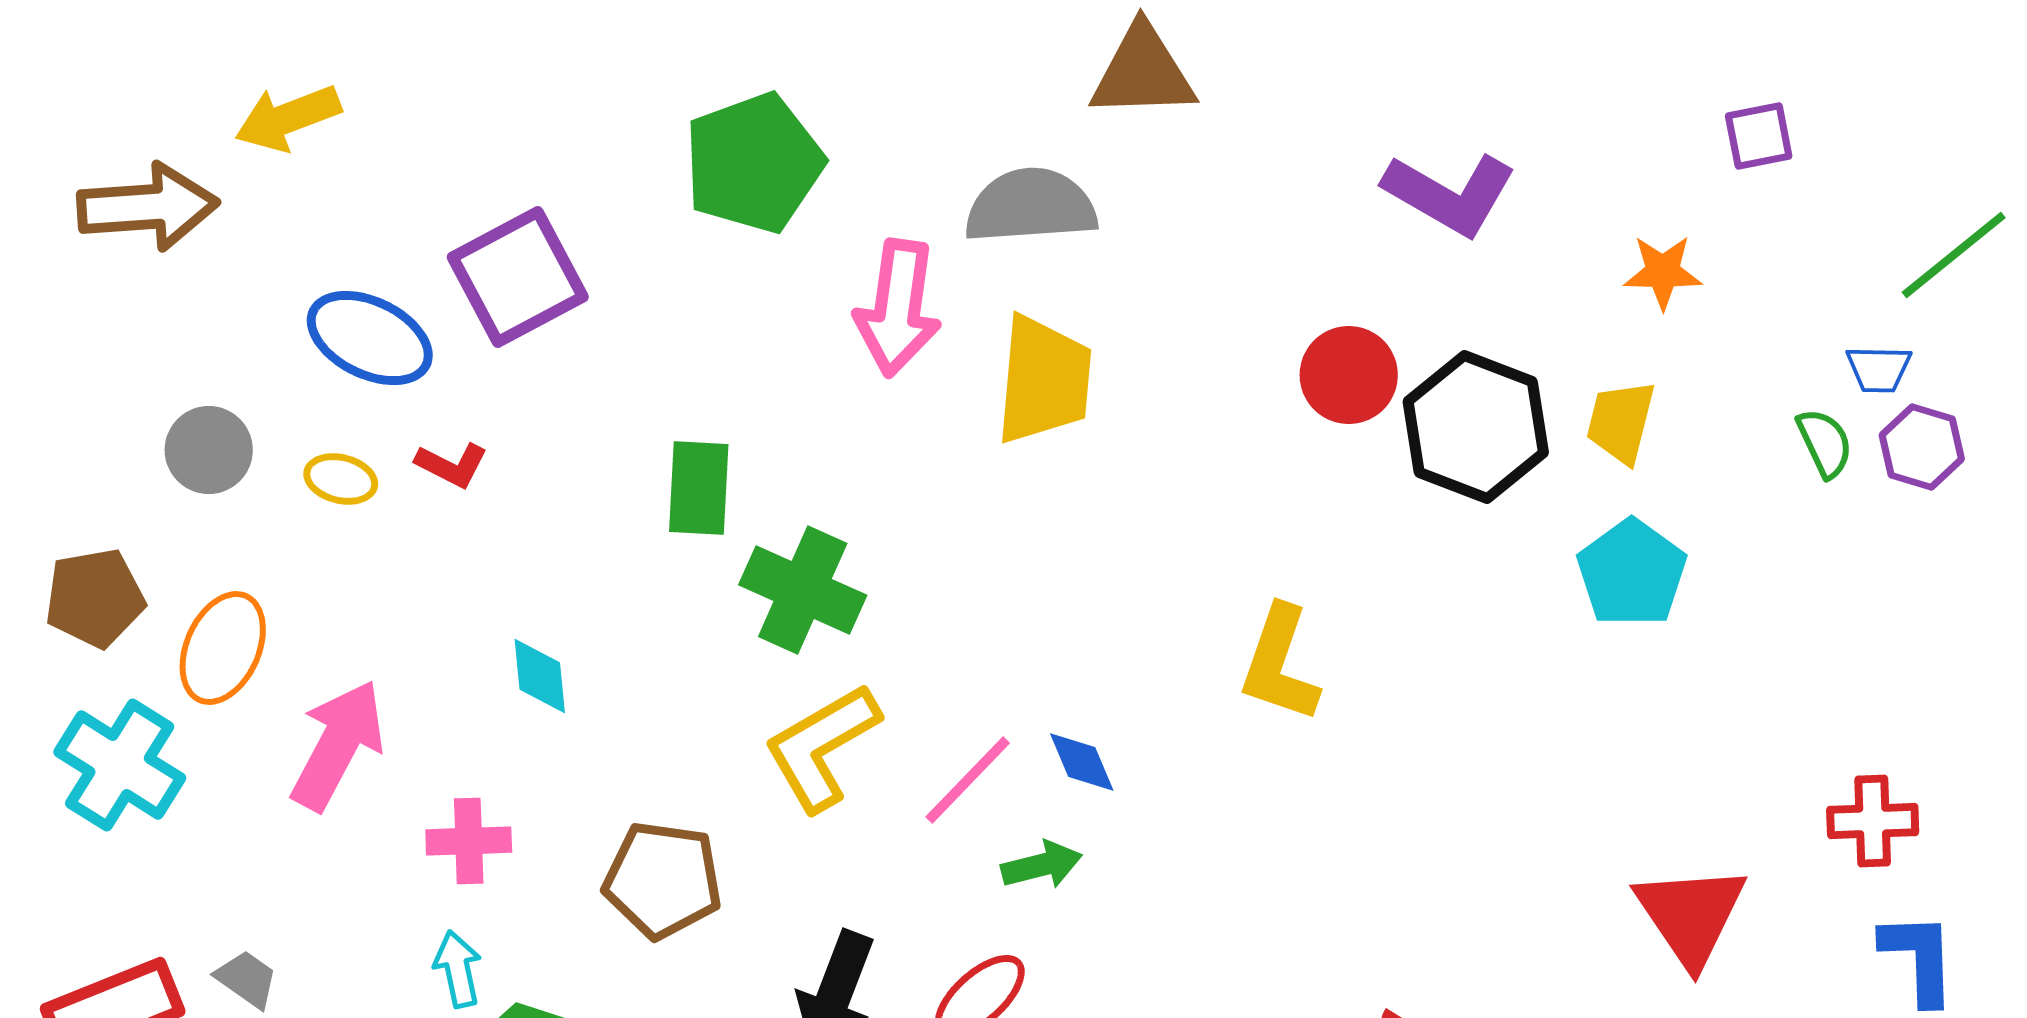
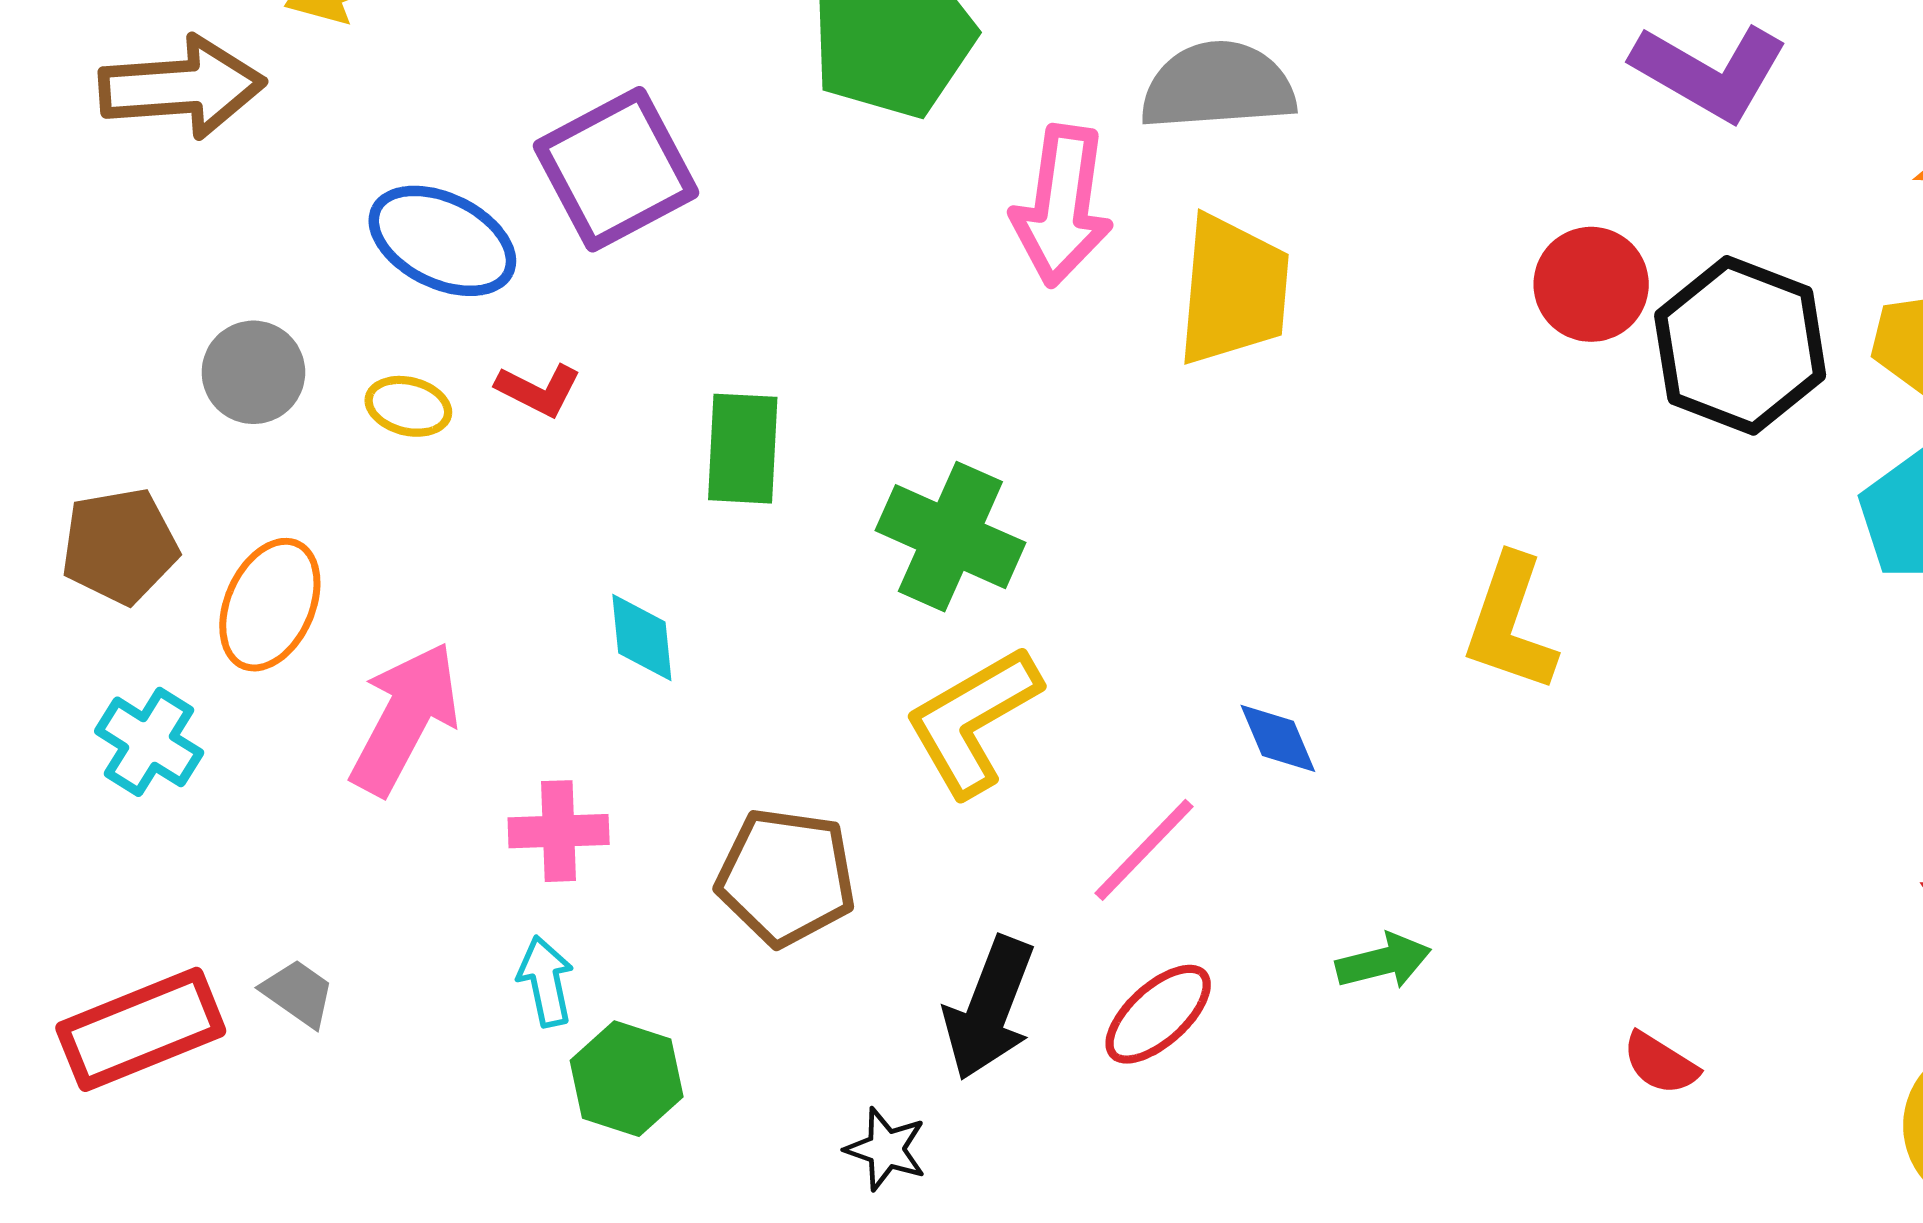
green rectangle: (699, 488) -> (743, 449), moved
cyan cross: (120, 765) -> (149, 742), size x0.7
pink line: (968, 780) -> (1144, 850), moved
green arrow: (1042, 865) -> (1383, 961), moved

